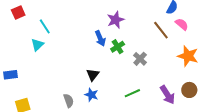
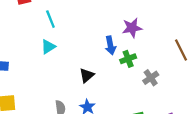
cyan triangle: (37, 45) -> (48, 47), moved
black triangle: (93, 75) -> (87, 75), moved

